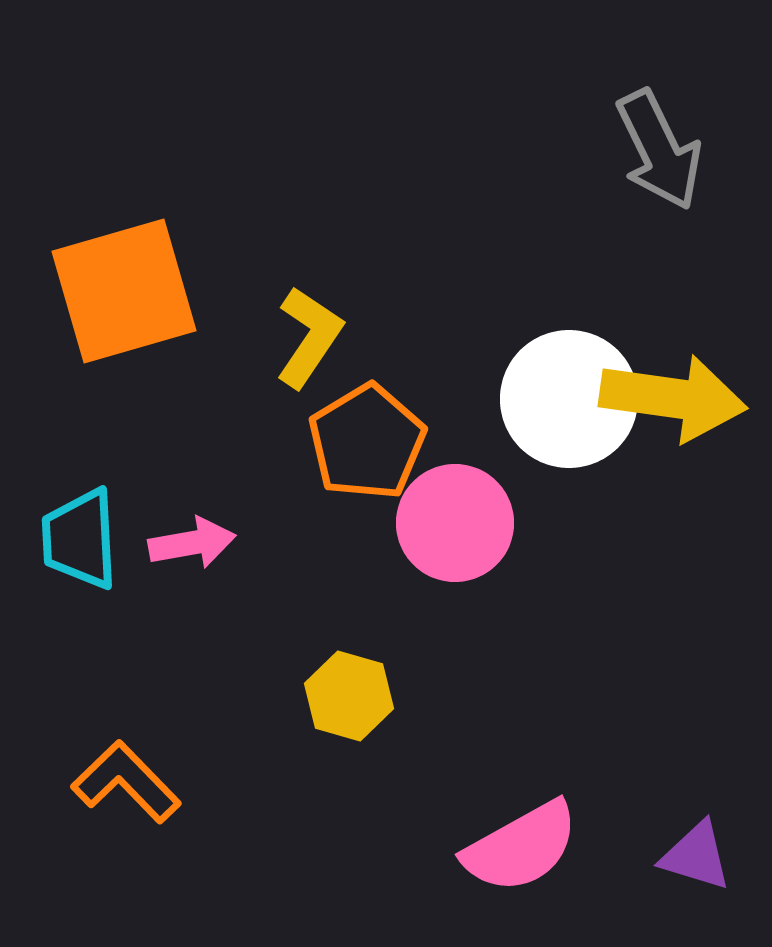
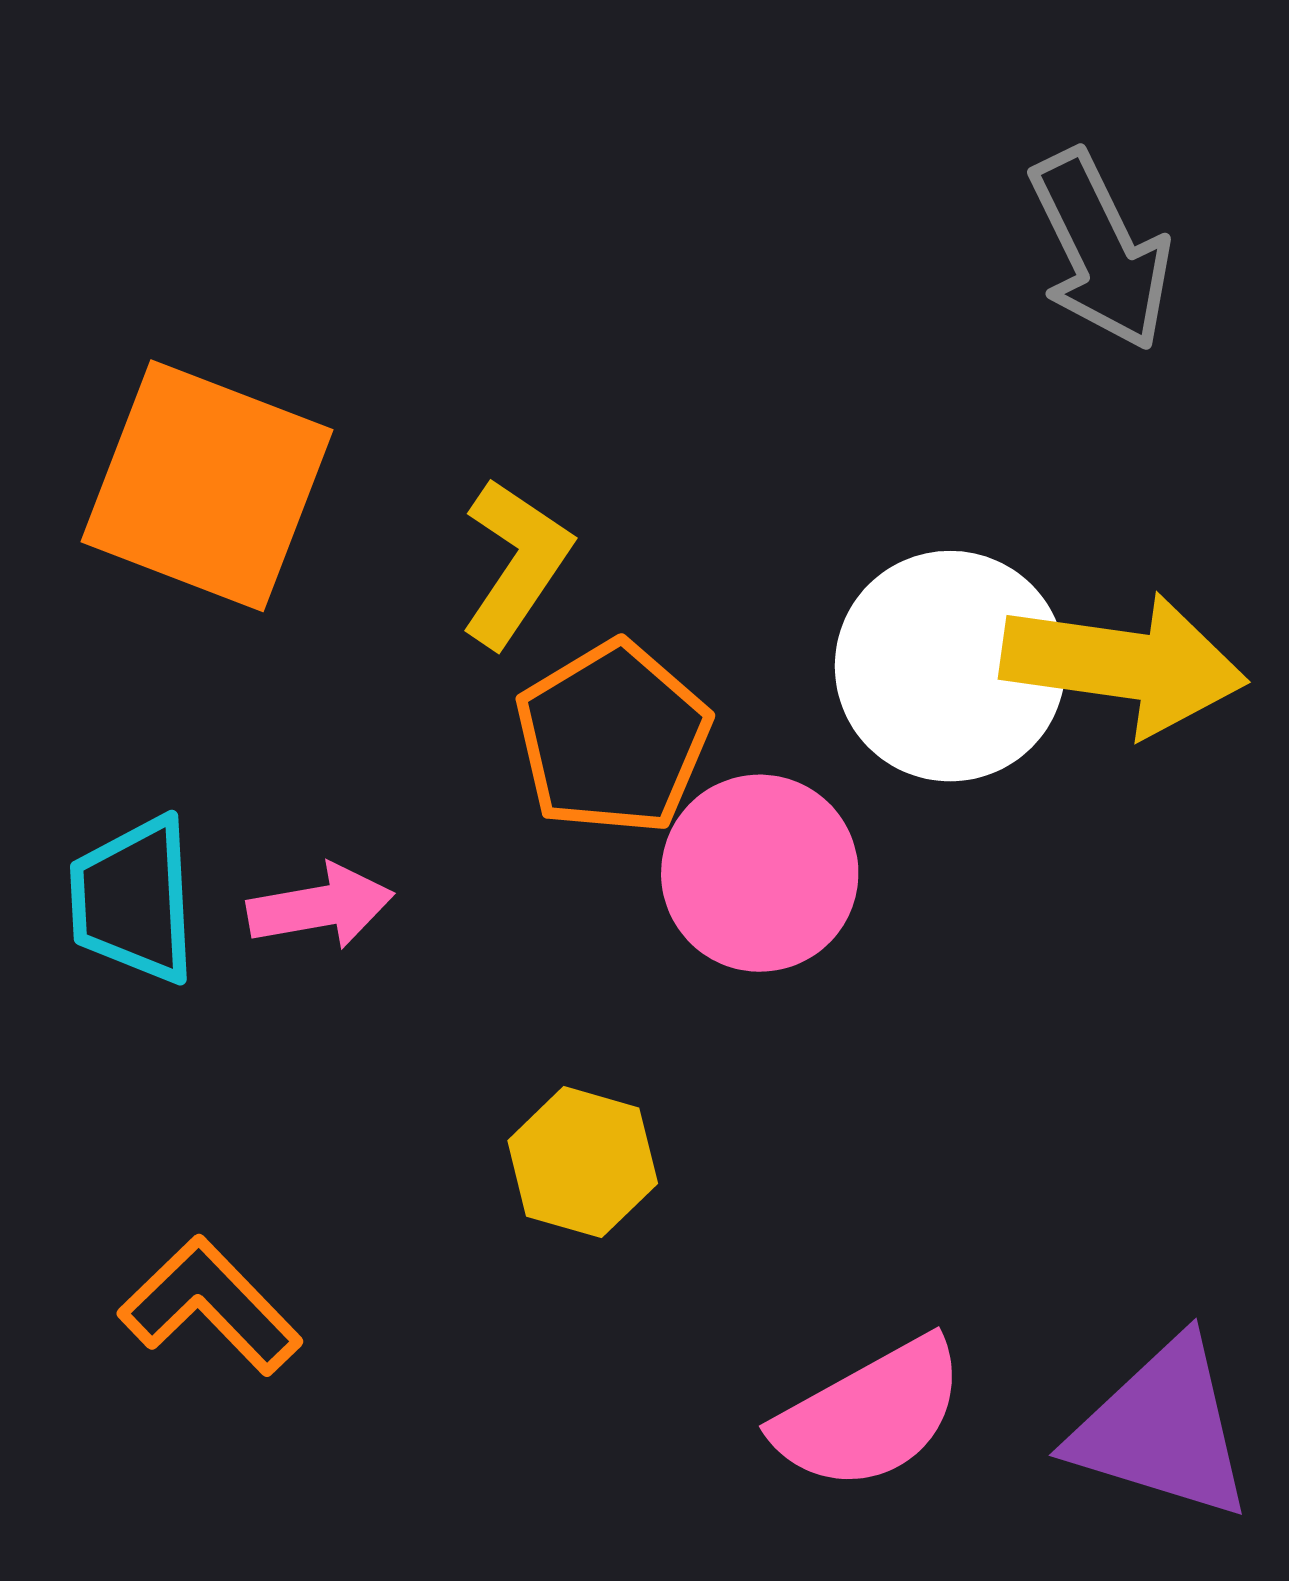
orange square: (124, 291) -> (207, 486), turned 37
purple triangle: (696, 856) -> (1162, 1429), size x1.6

